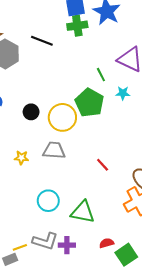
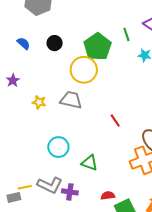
green pentagon: (90, 103) -> (98, 47), moved
black circle: (31, 112) -> (55, 43), moved
green triangle: (83, 212) -> (90, 163), size x0.7

